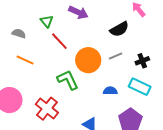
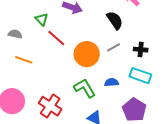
black semicircle: (119, 29) -> (115, 20), turned -90
black cross: (142, 61) -> (141, 50), turned 32
green L-shape: (68, 80) -> (85, 88), moved

